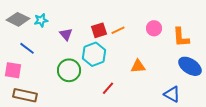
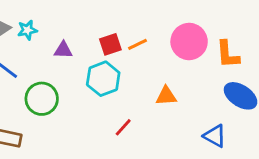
pink circle: (154, 28) -> (189, 41), size x1.6
purple triangle: (66, 34) -> (63, 50), turned -48
green circle: (69, 70) -> (42, 99), moved

